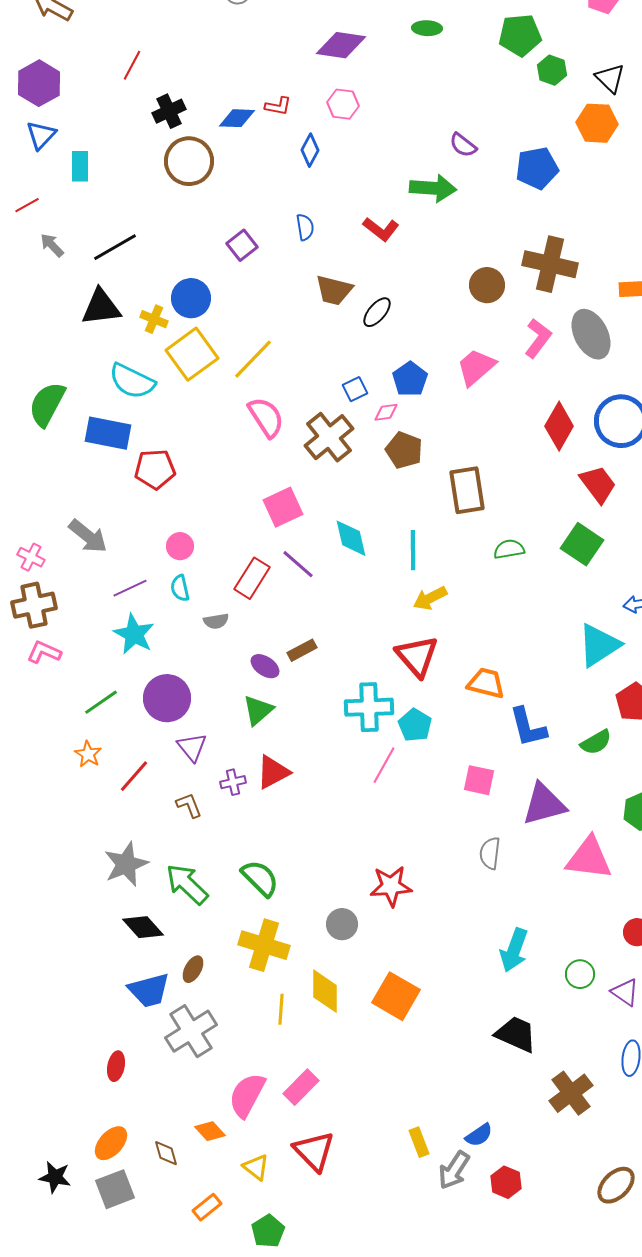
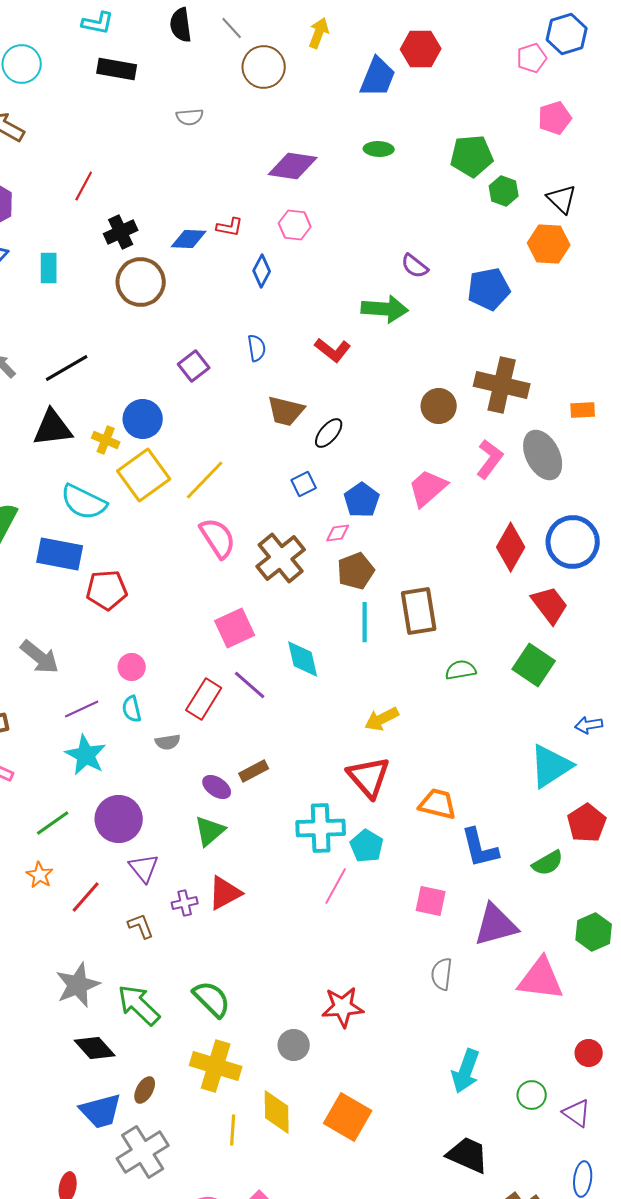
cyan rectangle: (80, 166) -> (49, 268), moved
blue square: (355, 389) -> (304, 484), moved
brown pentagon: (404, 450) -> (356, 571), turned 30
cyan line: (413, 550) -> (365, 622), moved

